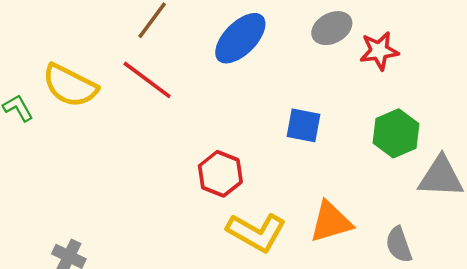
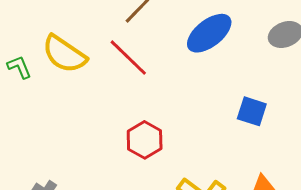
red hexagon: (220, 174) -> (145, 140), moved

